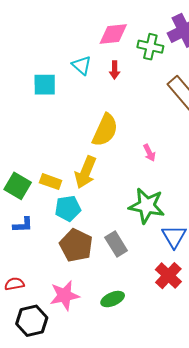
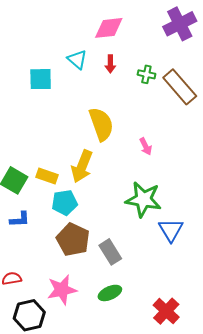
green cross: (150, 47) -> (146, 74), moved, size x0.7
yellow semicircle: (105, 130) -> (101, 124), turned -44
gray rectangle: (116, 244) -> (110, 252), moved
red cross: (168, 276) -> (166, 311), moved

